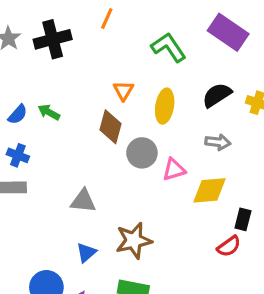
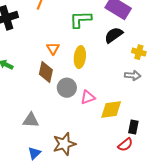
green L-shape: (169, 47) -> (81, 19), turned -55
black semicircle: (217, 95) -> (114, 35), moved
gray arrow: (218, 142) -> (133, 75), moved

